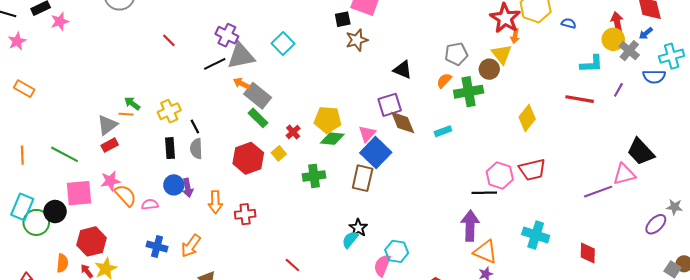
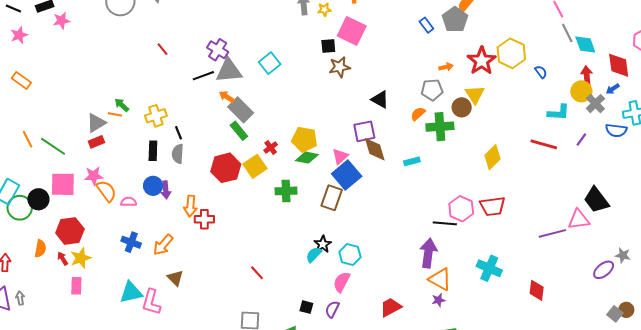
blue semicircle: (569, 23) -> (541, 72), turned 32
orange arrow: (515, 36) -> (446, 67), moved, turned -120
yellow square: (279, 153) -> (255, 166), size x1.6
orange line: (22, 155) -> (27, 139), moved, turned -30
red cross: (245, 214) -> (204, 219), moved
cyan hexagon: (397, 251) -> (350, 255), moved

